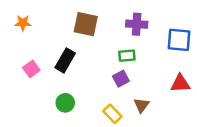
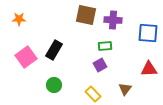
brown square: (86, 24) -> (86, 15), moved
pink square: (31, 69) -> (26, 57), size x1.5
brown triangle: (141, 105) -> (125, 89), moved

